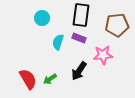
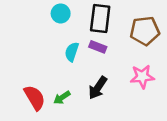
cyan circle: (42, 18) -> (61, 13), moved
pink star: (103, 55) -> (142, 77), moved

